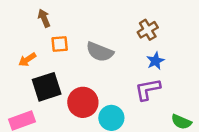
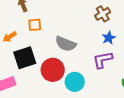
gray semicircle: (100, 52) -> (66, 44), moved

